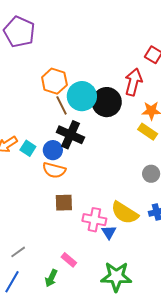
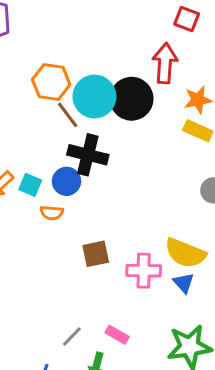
orange semicircle: (54, 170) -> (52, 213), moved, size x0.7
blue triangle: (109, 232) -> (184, 283), moved
gray line: (18, 252) -> (72, 337), moved

